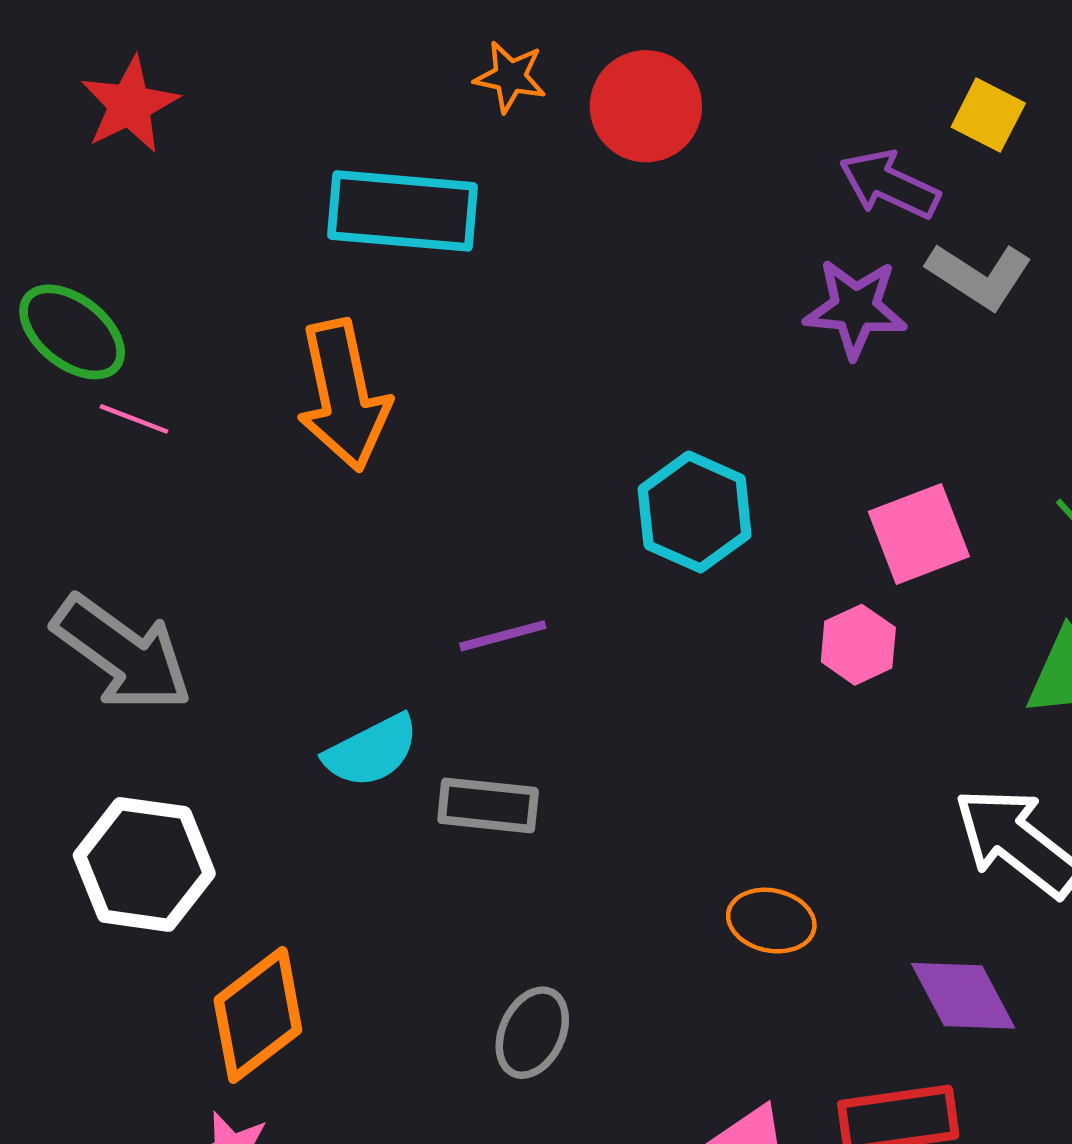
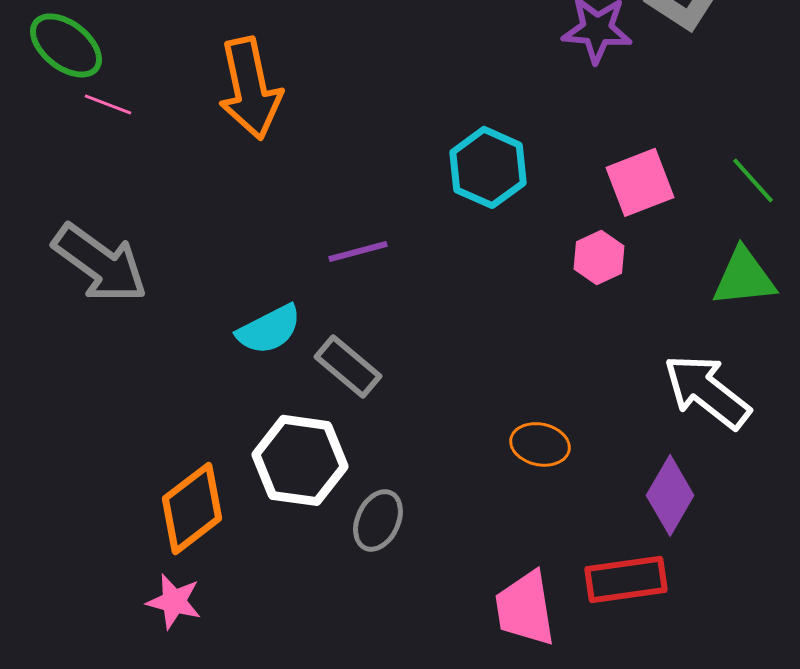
gray rectangle: (488, 805) -> (348, 366), turned 34
white hexagon: (144, 864) -> (300, 460), moved
purple diamond: (963, 996) -> (670, 495), turned 58

